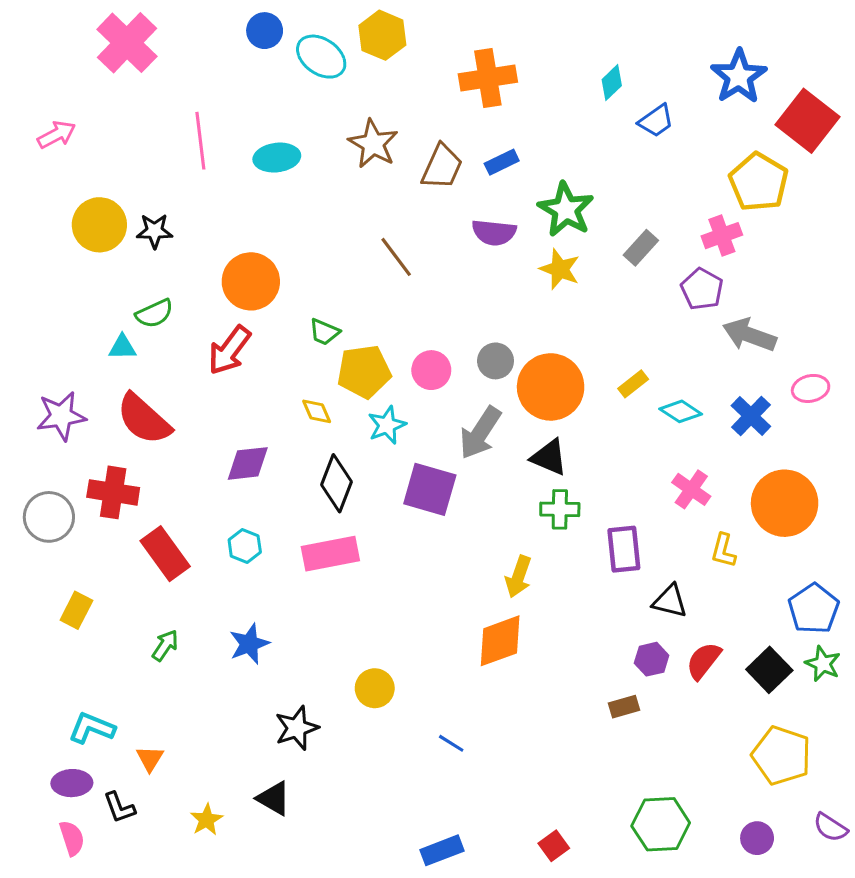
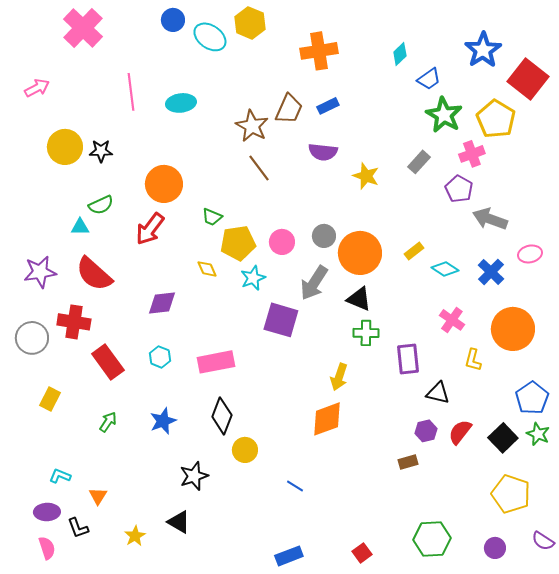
brown star: (373, 144) -> (252, 126), moved
green star: (566, 210) -> (444, 115), moved
black diamond: (336, 483) -> (222, 416), moved
cyan L-shape: (92, 728) -> (60, 476), size x0.7

